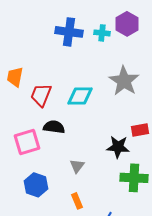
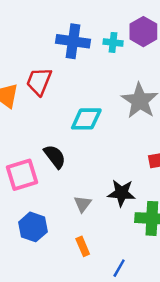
red trapezoid: (41, 95) -> (39, 81), moved
black semicircle: (54, 127) -> (55, 157), turned 45
black star: (118, 147) -> (122, 193), moved

